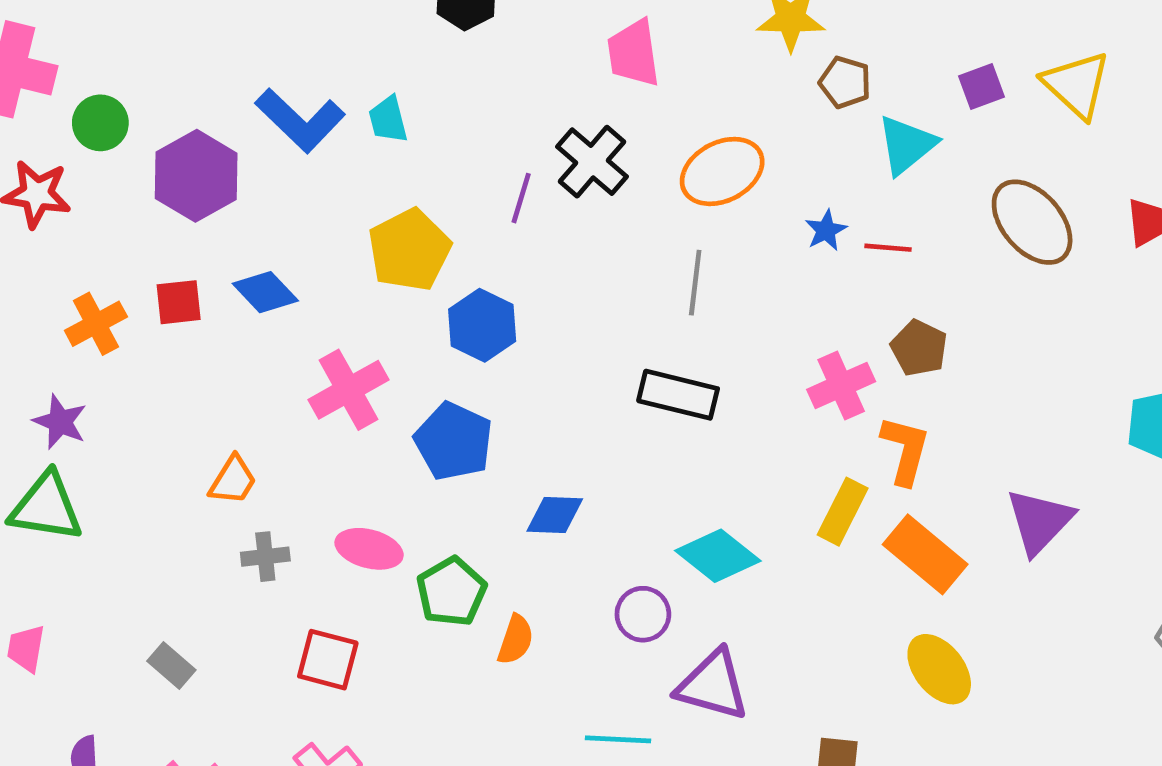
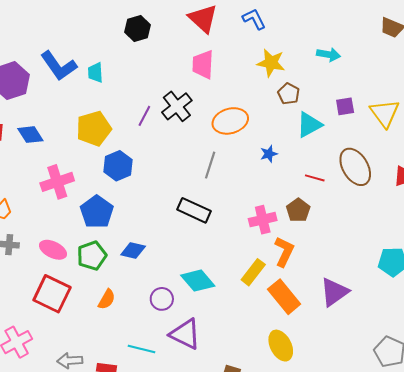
red line: (888, 248) -> (315, 178), moved
green pentagon: (451, 592) -> (92, 256), moved
red square: (328, 660) -> (52, 294), moved, size x1.4

